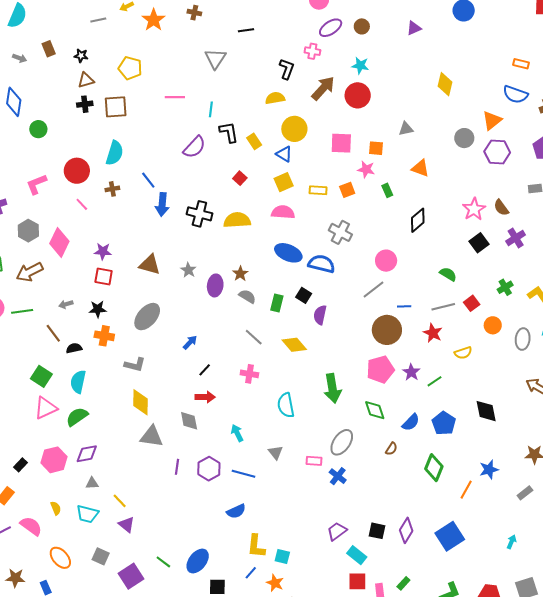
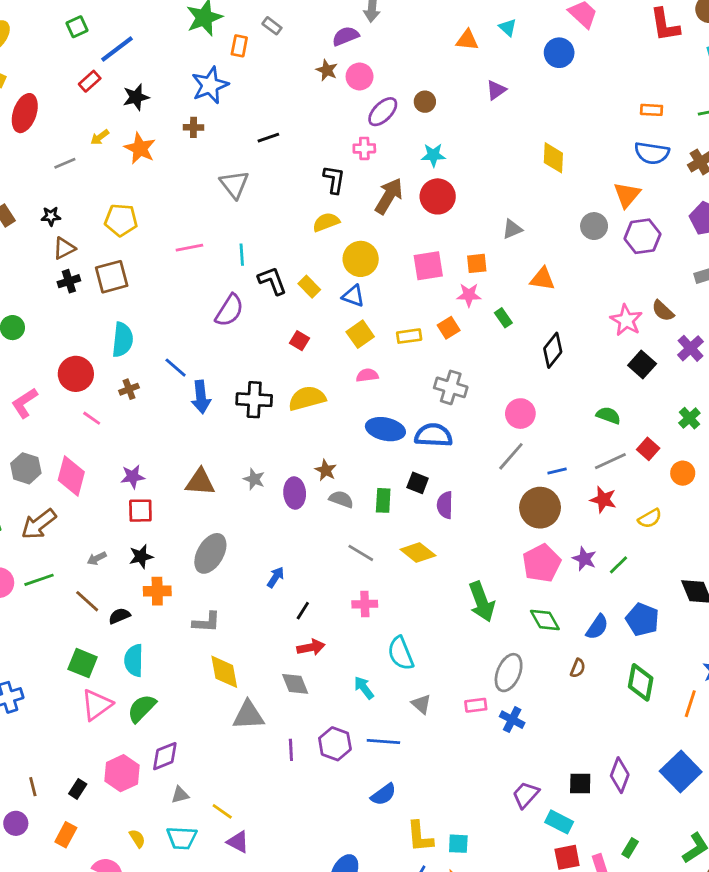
pink semicircle: (283, 212) -> (367, 375), size x0.7
cyan semicircle: (286, 405) -> (401, 653), moved

